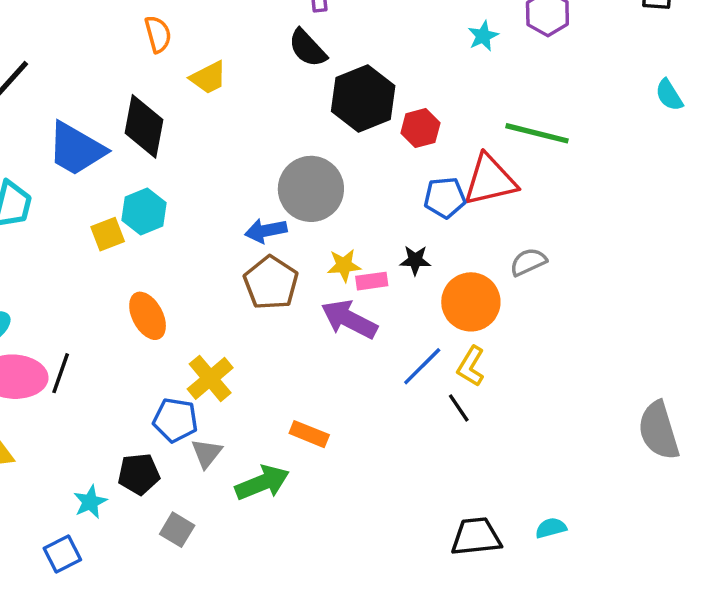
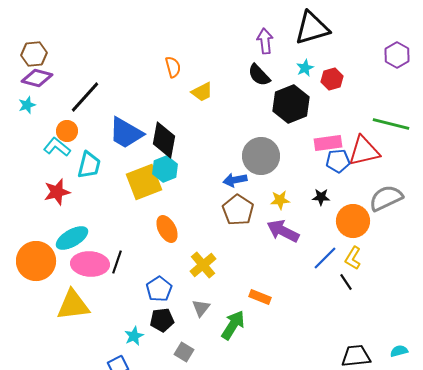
cyan star: (483, 36) -> (305, 68), moved
black diamond: (144, 126) -> (164, 140), moved
red hexagon: (420, 128) -> (332, 79), moved
yellow square: (108, 234) -> (144, 182), size x1.8
gray semicircle: (528, 262) -> (386, 198), size x1.6
pink rectangle: (372, 281) -> (328, 143), moved, size x1.5
blue pentagon: (175, 420) -> (159, 289), moved, turned 30
green arrow: (262, 483) -> (233, 325), turned -36

